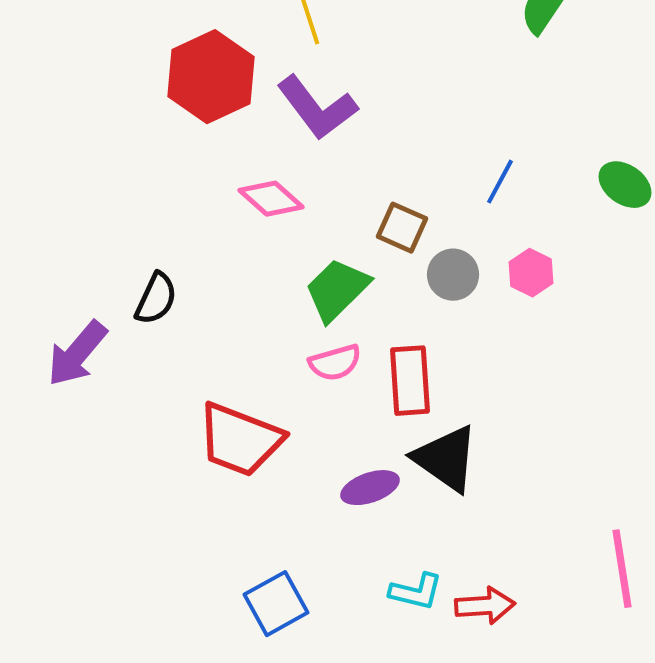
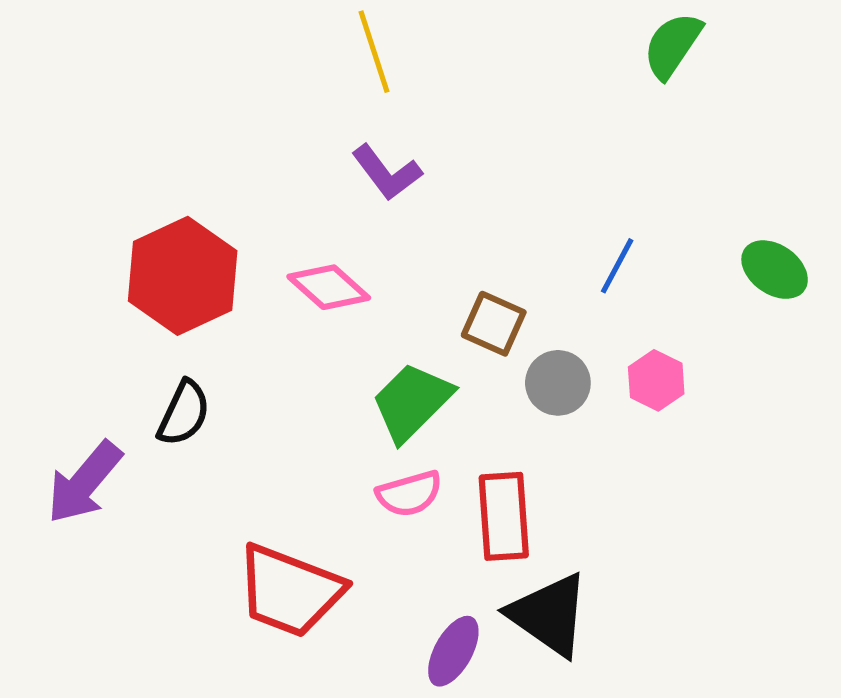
red hexagon: (211, 77) -> (183, 276), moved
purple L-shape: (317, 108) -> (387, 173), size x0.7
purple ellipse: (370, 488) -> (453, 651), turned -42

